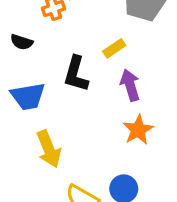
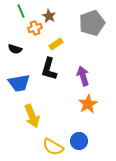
yellow rectangle: (114, 48) -> (56, 44), moved

